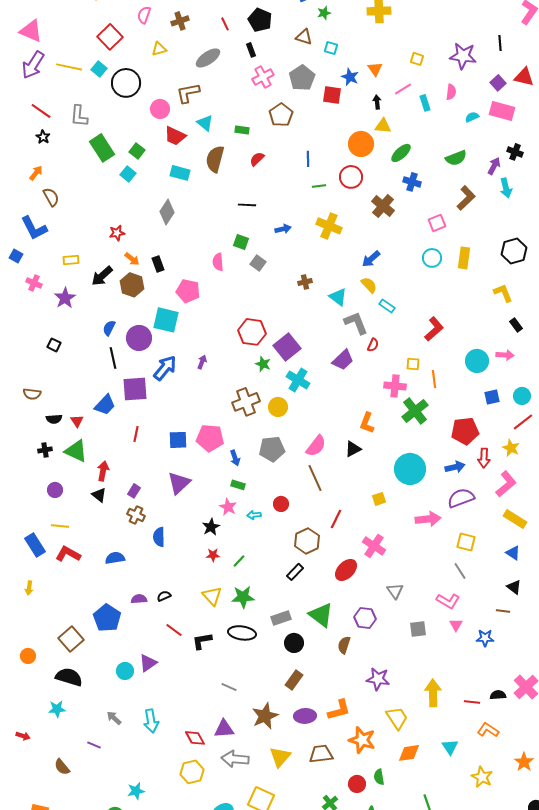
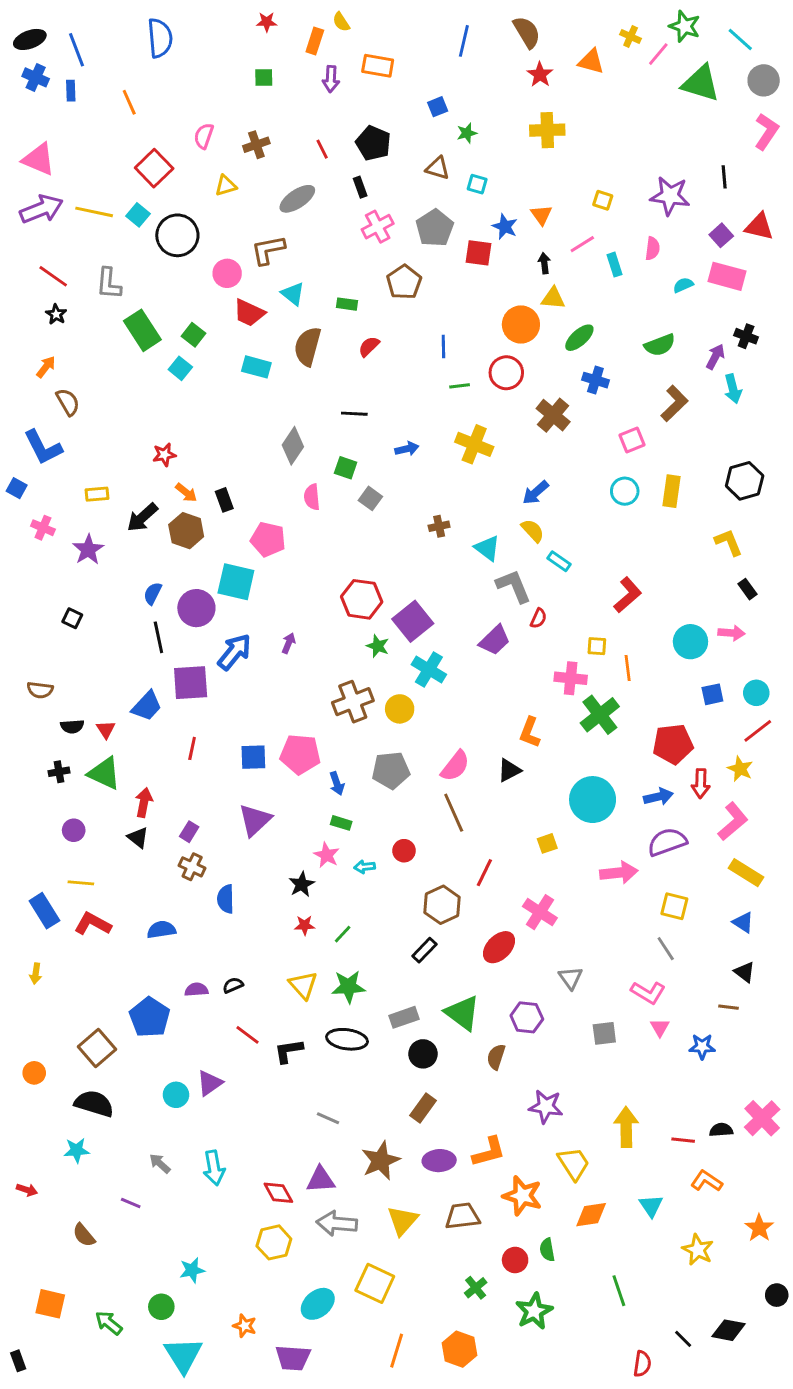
purple arrow: (33, 65) -> (41, 209), turned -144
gray diamond: (167, 212) -> (293, 446), moved

